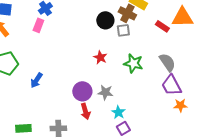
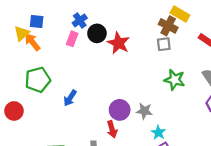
black circle: (105, 20) -> (97, 33), moved
red star: (100, 57) -> (119, 43), moved, size x1.5
red arrow: (85, 111) -> (112, 129), moved

